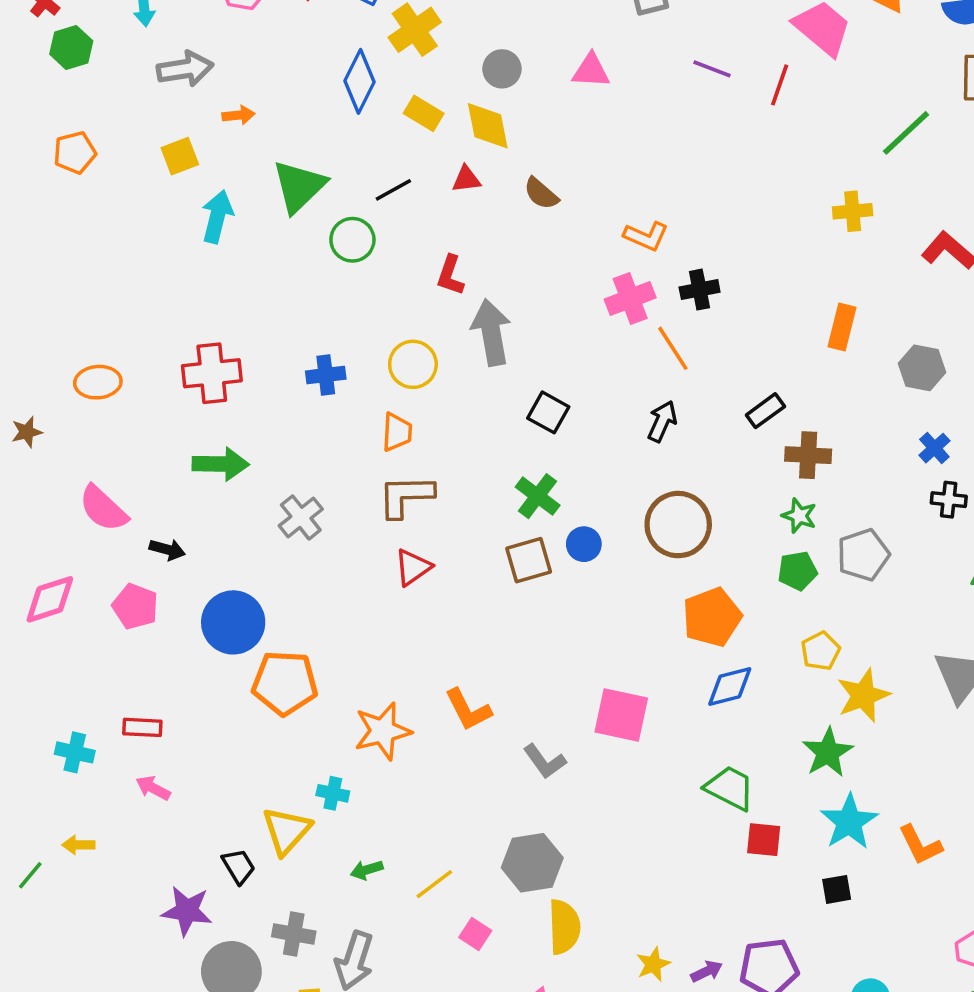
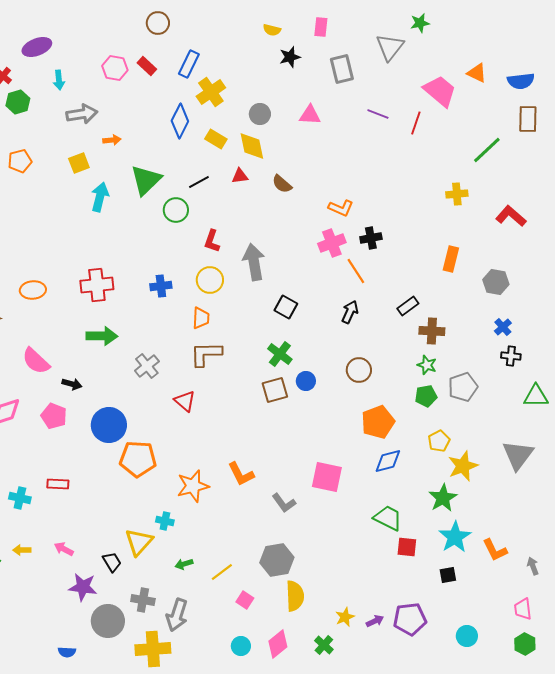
red L-shape: (450, 275) -> (212, 241), moved
brown circle: (678, 525) -> (359, 370), size x0.7
red triangle: (413, 567) -> (185, 401), moved, turned -45
pink arrow: (153, 788) -> (64, 549), moved

